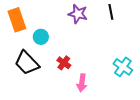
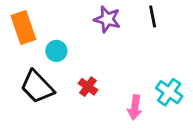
pink arrow: (82, 83) -> (135, 107), moved

